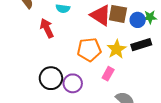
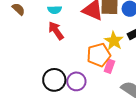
red arrow: (47, 28) -> (56, 31), moved
orange pentagon: (89, 50) -> (99, 55), moved

